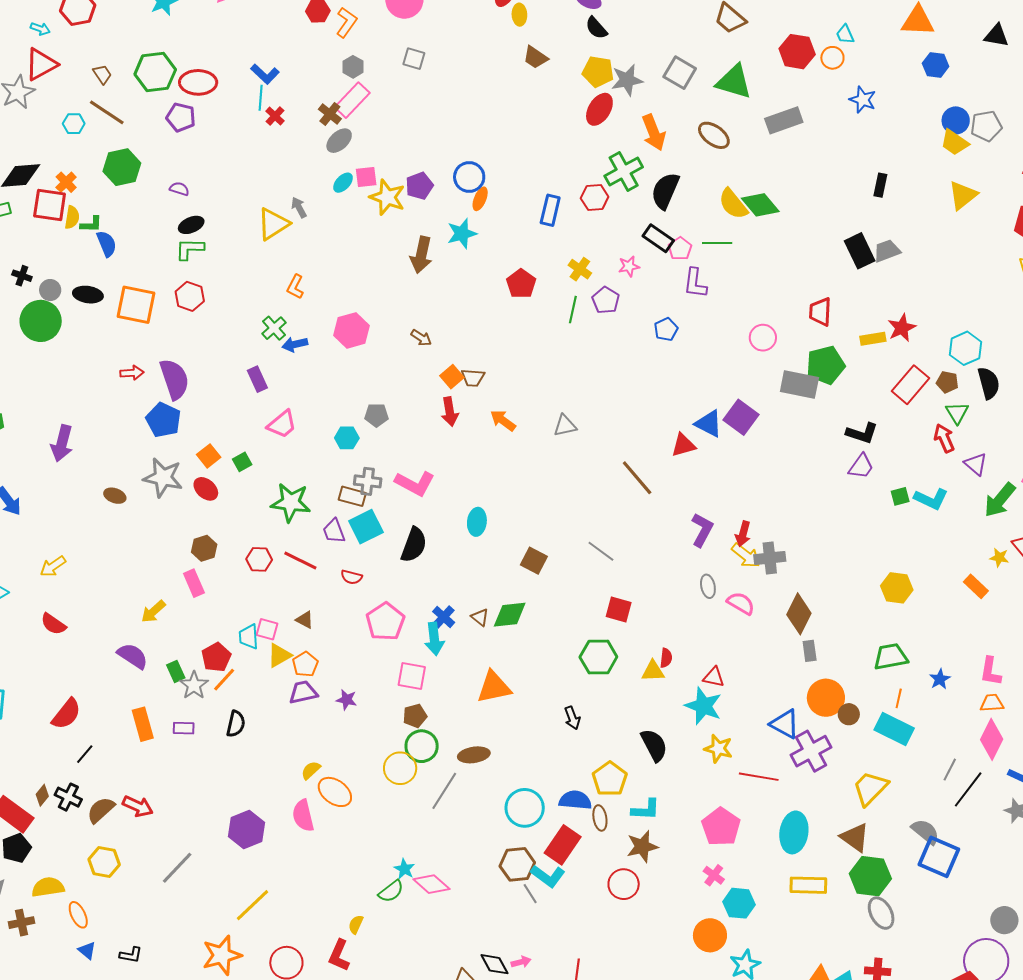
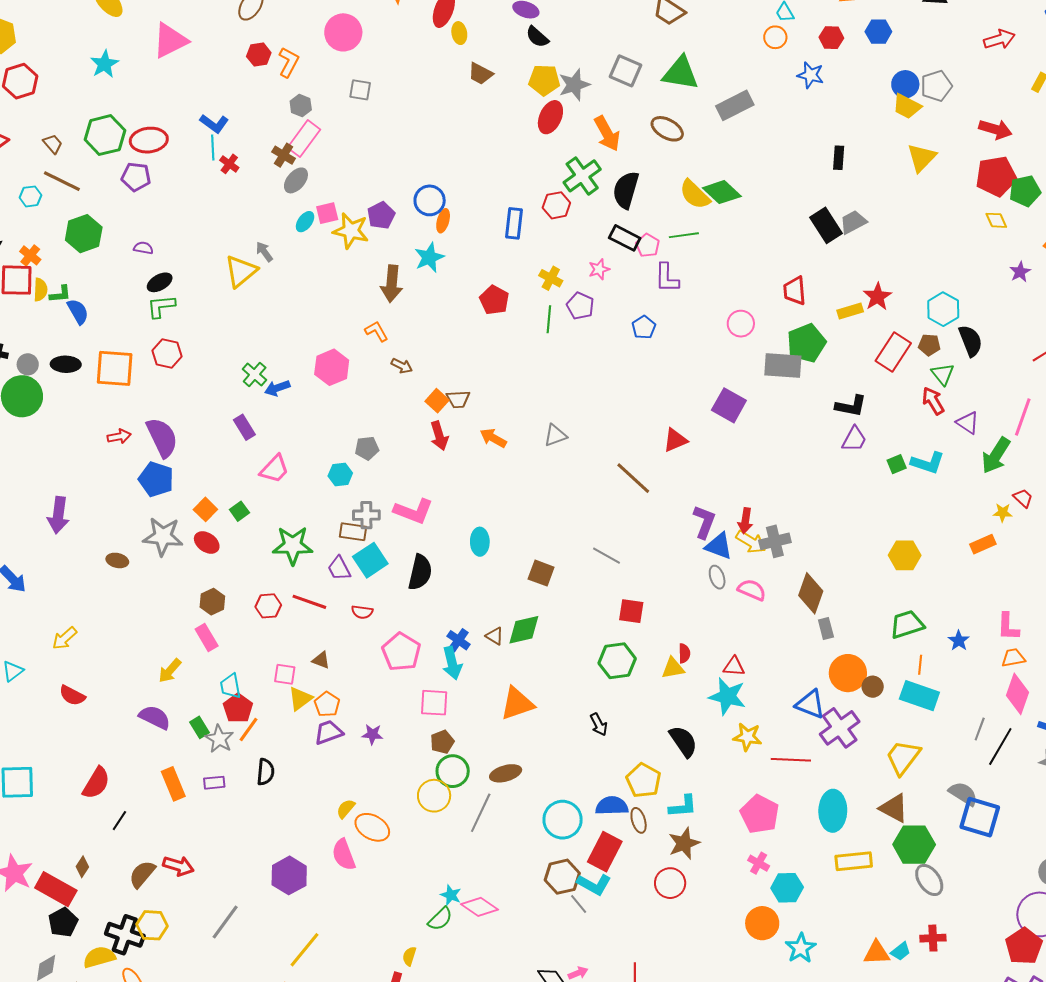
red hexagon: (797, 52) -> (831, 38), moved, size x0.7
orange L-shape: (295, 287) -> (377, 331), moved, turned 130
blue triangle: (709, 424) -> (719, 546), moved
orange rectangle: (976, 586) -> (983, 544), turned -60
cyan trapezoid: (249, 637) -> (230, 686), moved
black cross: (68, 797) -> (125, 935), moved, size x1.4

